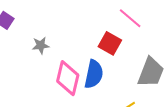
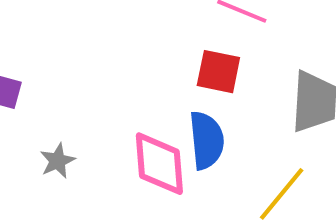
gray star: (41, 45) -> (57, 161), moved

